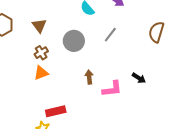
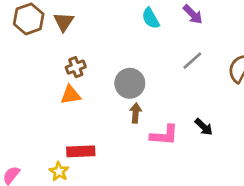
brown triangle: (39, 26) -> (64, 22), moved
gray line: (110, 35) -> (192, 61), moved
gray circle: (74, 41) -> (130, 83), moved

